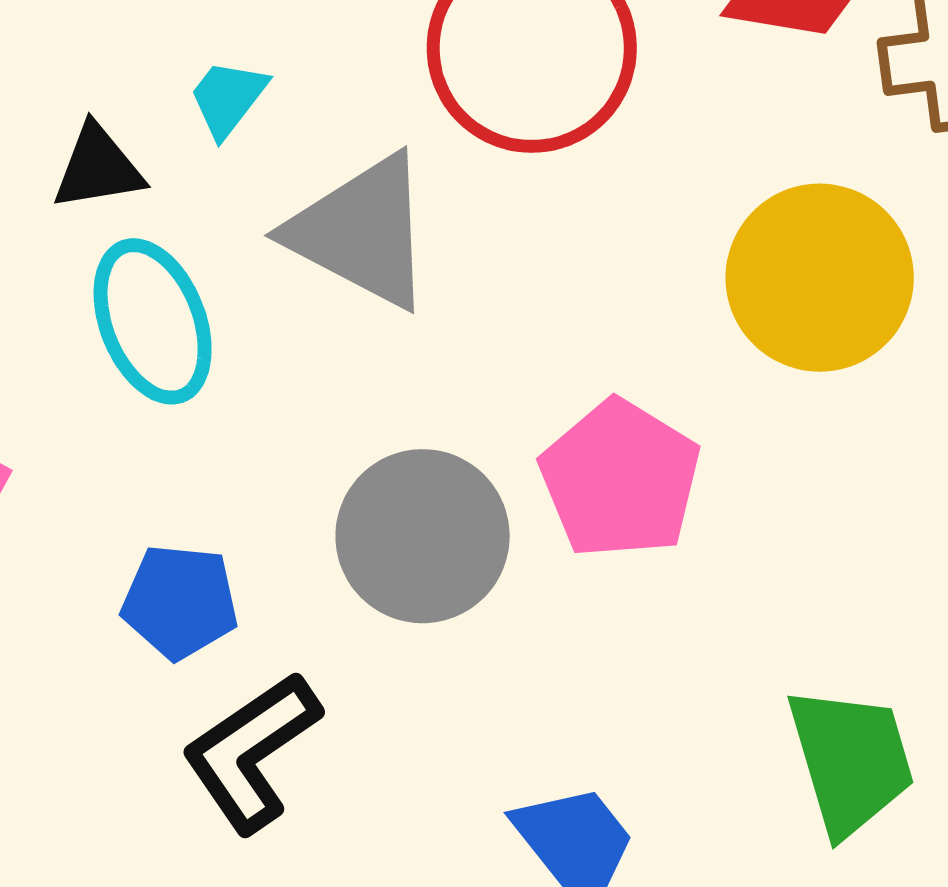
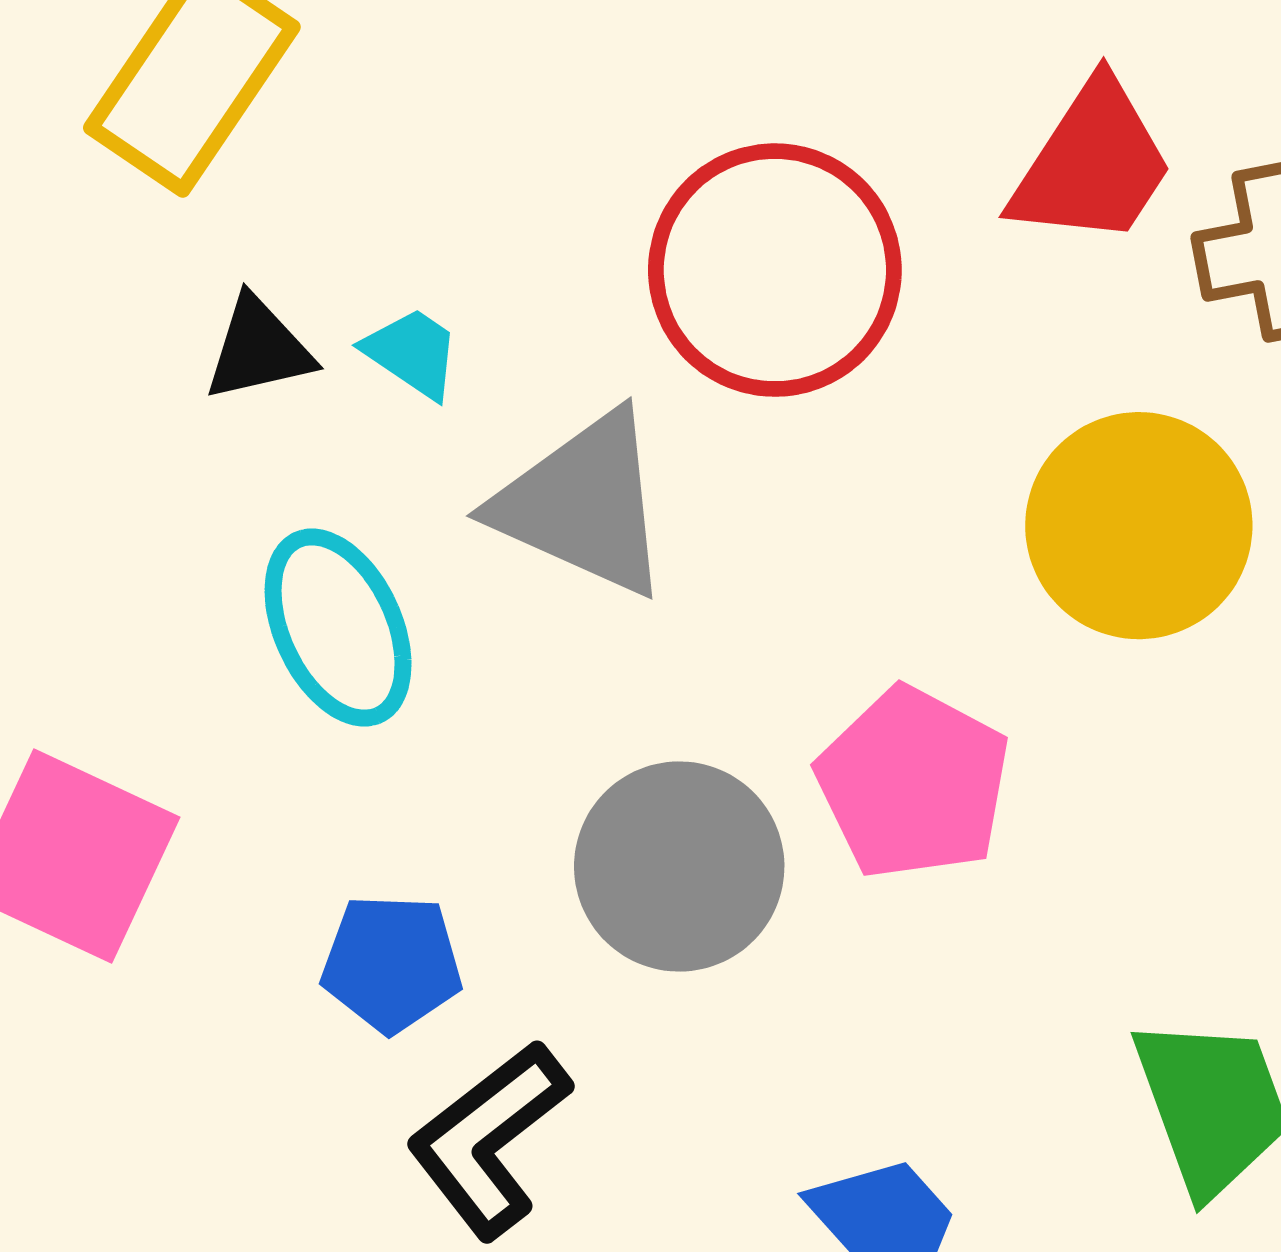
cyan trapezoid: (228, 98) -> (412, 353), turned 90
black triangle: (98, 168) -> (259, 349), moved

